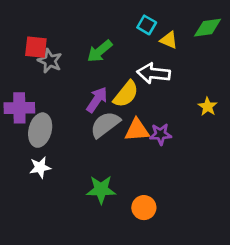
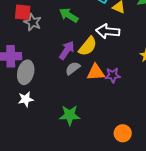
green arrow: (100, 51) -> (69, 15), turned 72
gray semicircle: (105, 125) -> (73, 68), size x0.7
orange circle: (144, 208) -> (123, 133), moved

